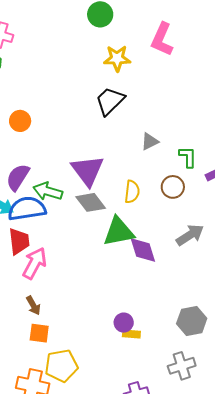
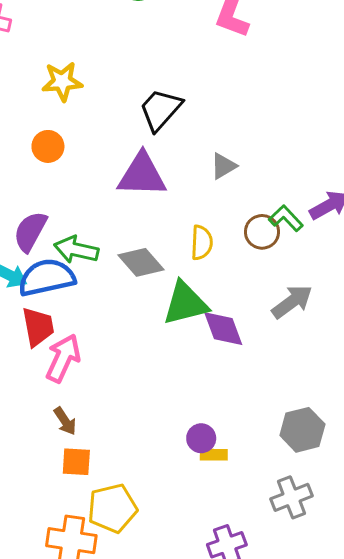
yellow star: (117, 58) -> (62, 81), moved
orange circle: (20, 121) -> (48, 146), moved
green L-shape: (188, 157) -> (286, 218), moved, turned -40
purple triangle: (88, 171) -> (142, 175), moved, turned -48

